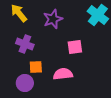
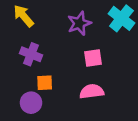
purple star: (53, 19) -> (79, 23), moved
pink semicircle: (63, 74) -> (92, 91), moved

